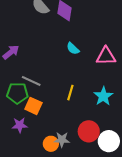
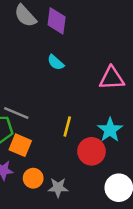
cyan semicircle: (73, 49) -> (56, 62), moved
red circle: (89, 131) -> (91, 151), moved
orange circle: (51, 144) -> (33, 178), moved

